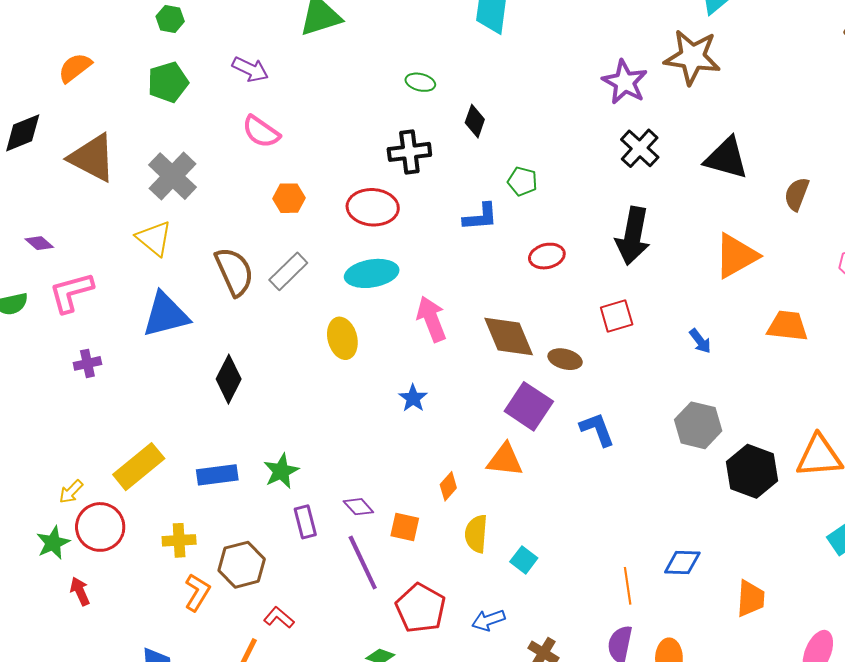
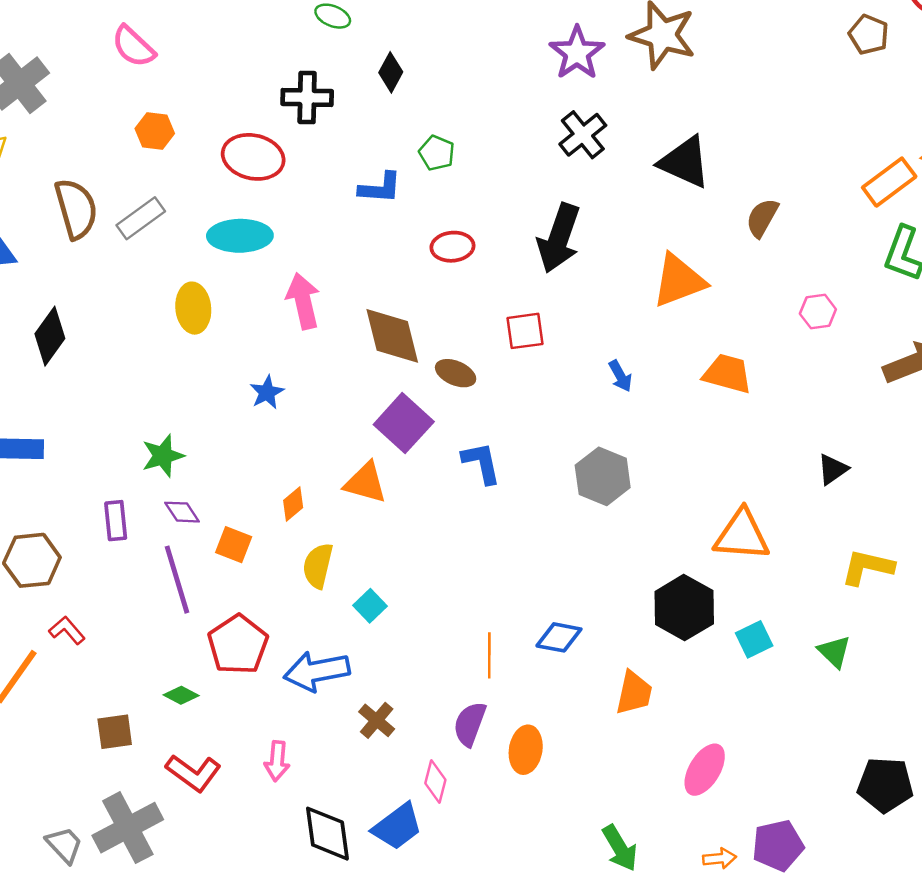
green star: (281, 471) -> (163, 456), moved
black hexagon: (752, 471) -> (684, 608), moved
blue arrow: (488, 620) -> (317, 671), size x1.6

